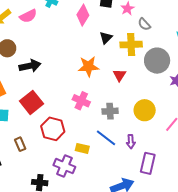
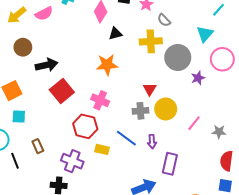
black triangle: (106, 38) -> (115, 34), moved, turned 32
red triangle: (119, 75) -> (150, 89), moved
red square: (31, 102) -> (62, 91), moved
gray cross: (110, 111) -> (140, 111), moved
red hexagon: (53, 129) -> (85, 126), moved
purple cross: (64, 166) -> (72, 161), moved

